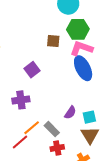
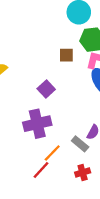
purple cross: (21, 100) -> (37, 124), size x1.4
gray rectangle: (52, 129) -> (80, 144), moved

